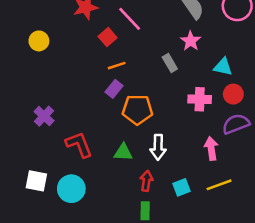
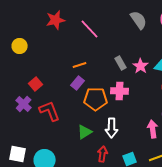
red square: (108, 37) -> (36, 84), moved
pink star: (191, 41) -> (141, 66), moved
pink cross: (200, 99) -> (120, 91), moved
red L-shape: (79, 145) -> (50, 111), moved
green triangle: (123, 152) -> (85, 132), turned -35

